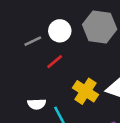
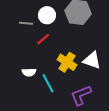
gray line: (33, 41) -> (26, 23), turned 32

